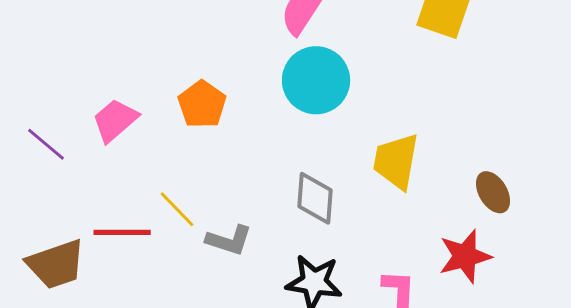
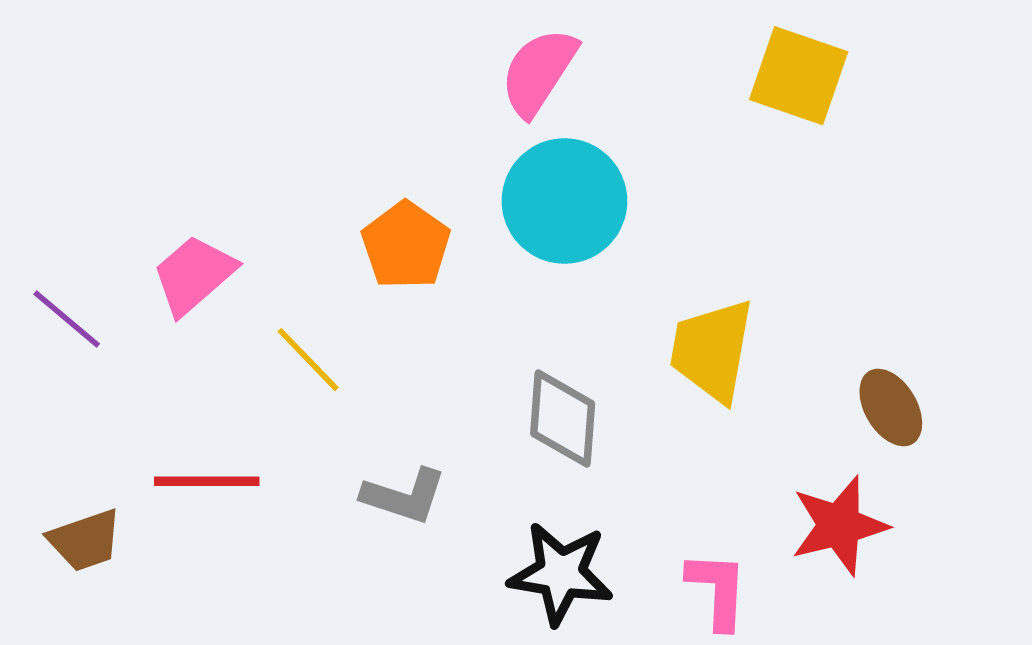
orange pentagon: (202, 104) -> (406, 245), moved
yellow line: (177, 209) -> (308, 360), moved
brown trapezoid: (56, 264) -> (85, 540), size x0.7

